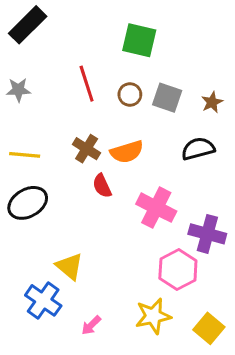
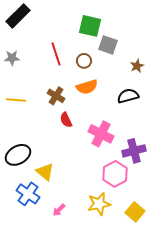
gray square: (167, 98) -> (108, 45), moved
orange semicircle: (127, 152) -> (87, 87), moved
black ellipse: (28, 203) -> (18, 155), moved
purple cross: (207, 234) -> (134, 151), turned -30

